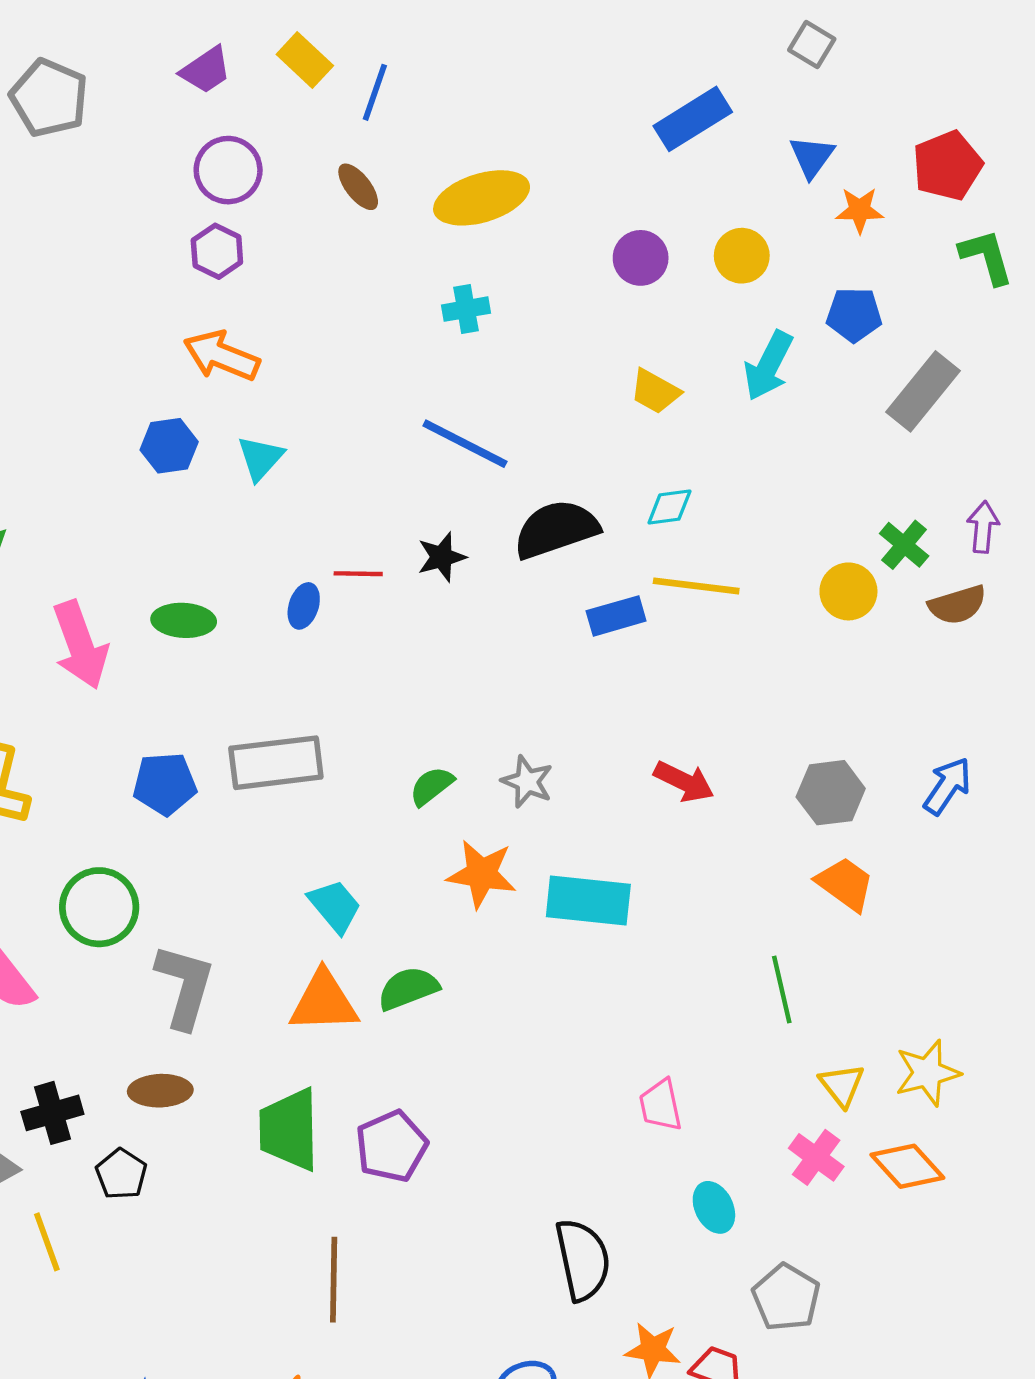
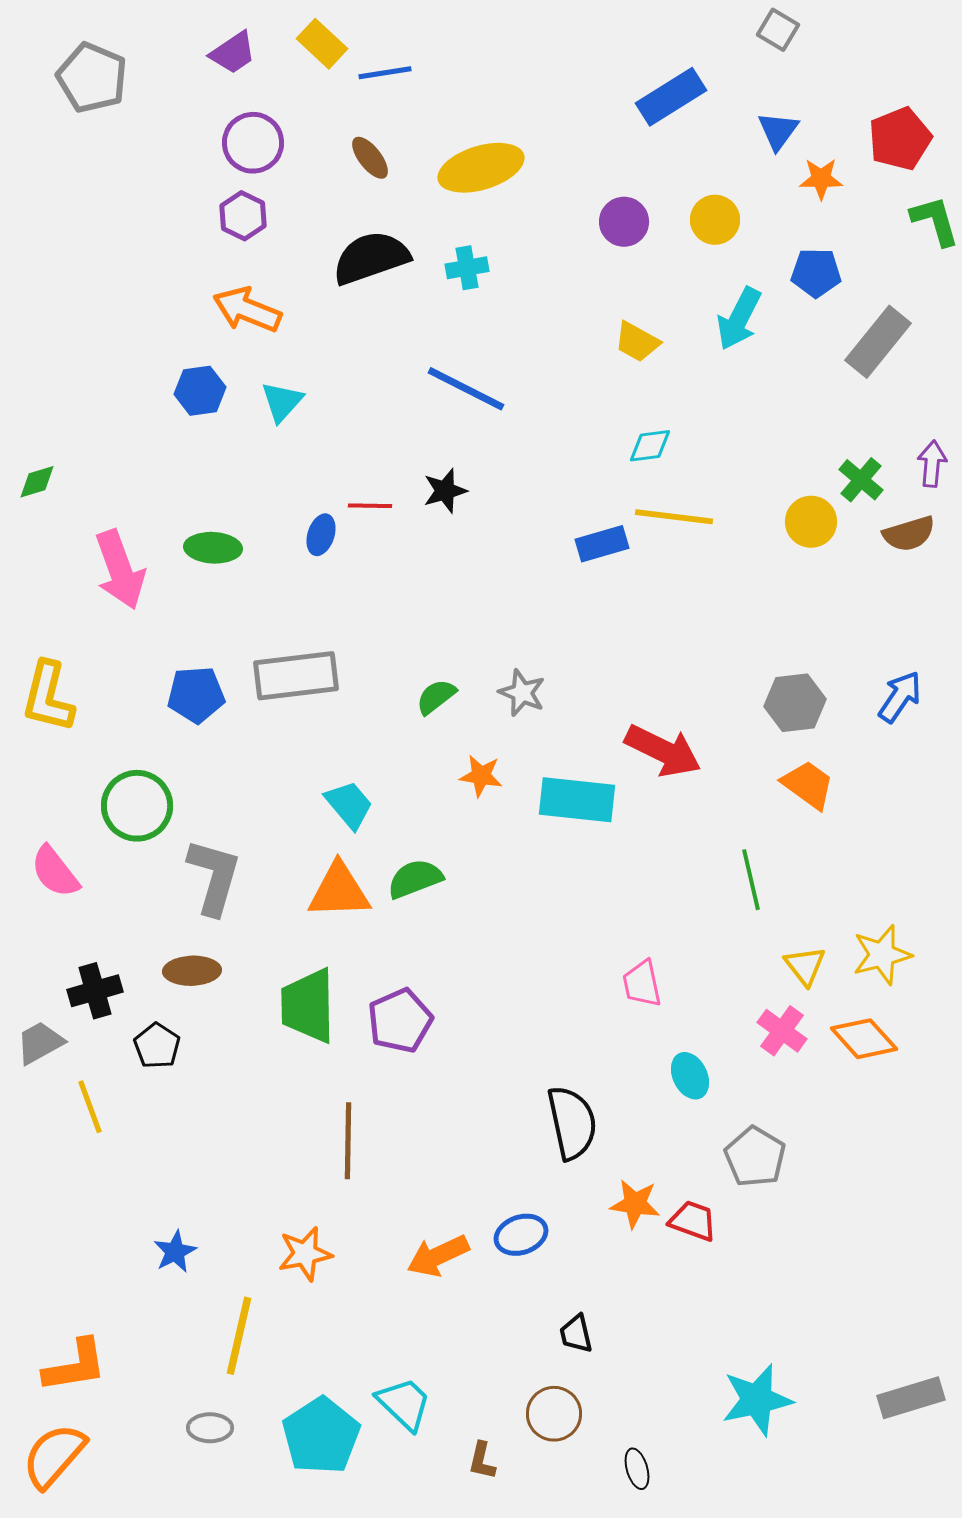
blue line: (375, 92) -> (385, 73), turned 62
black semicircle: (556, 529) -> (371, 258), moved
red arrow: (684, 782) -> (663, 751), moved, size x1.4
orange star: (482, 874) -> (481, 776), size x0.7

